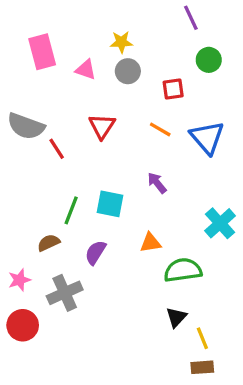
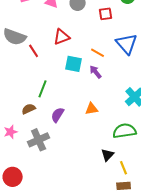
red triangle: (102, 126) -> (62, 37), turned 36
orange line: (160, 129) -> (98, 53), moved
cyan square: (110, 204) -> (74, 64), moved
green semicircle: (183, 270) -> (125, 131), moved
red circle: (23, 325) -> (13, 177), moved

